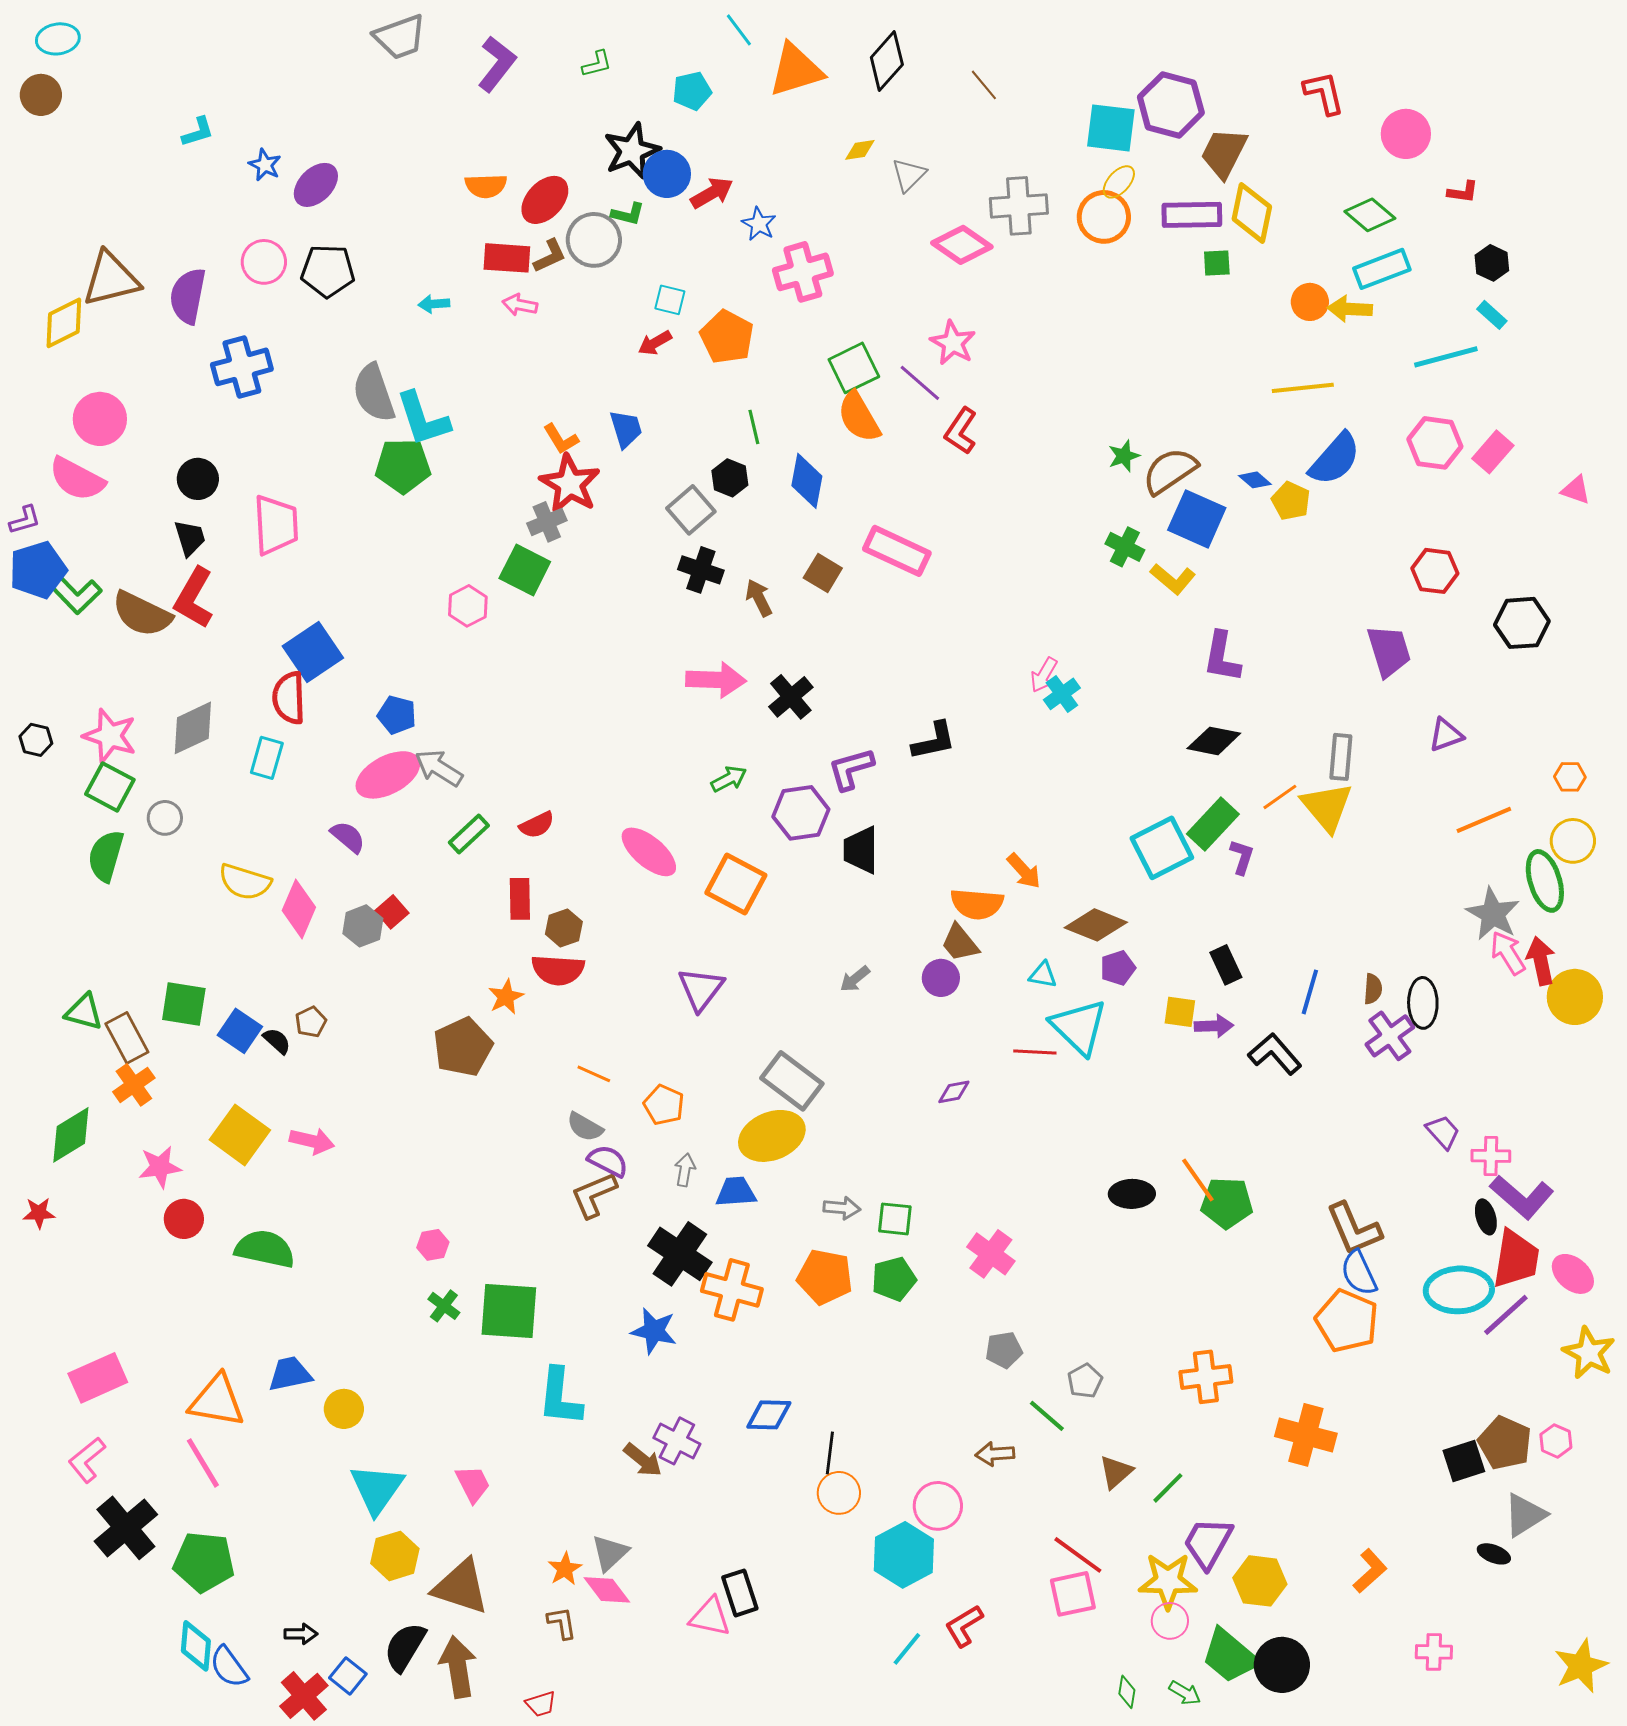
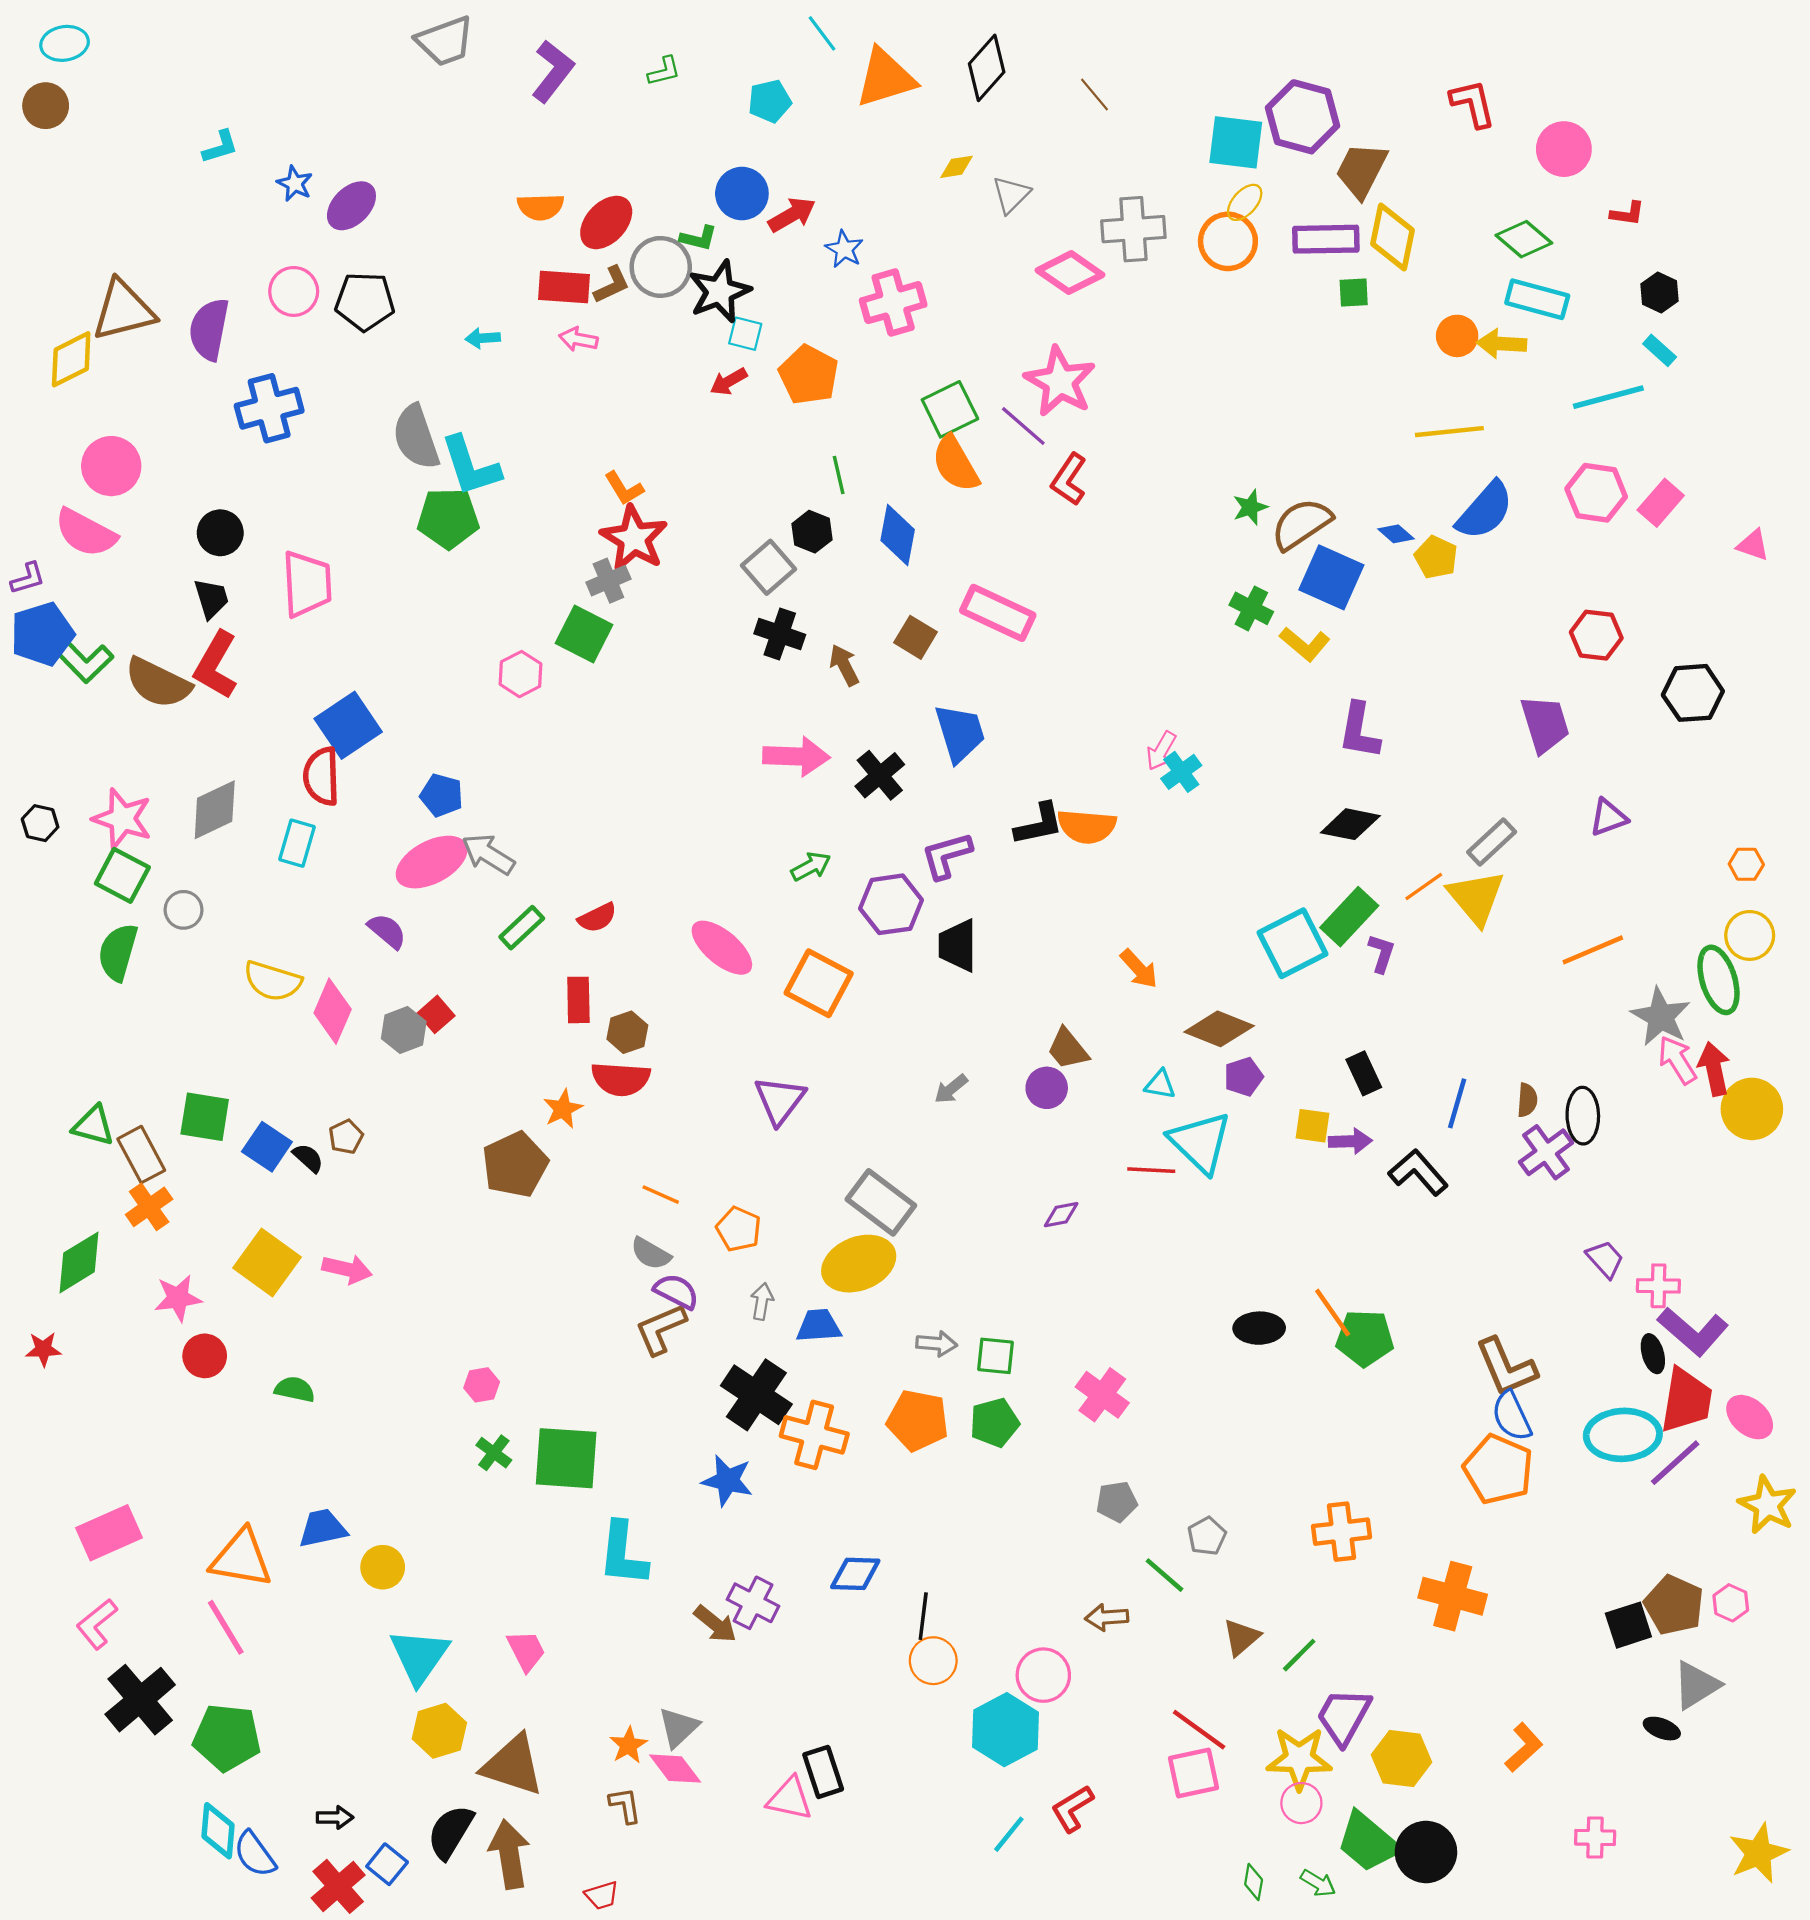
black star: (632, 151) -> (720, 291), moved
cyan rectangle: (1382, 269) -> (1537, 299), turned 36
pink star: (953, 343) -> (1060, 382), size x1.4
blue trapezoid: (626, 429) -> (960, 733), moved, size x1.4
gray rectangle: (1341, 757) -> (1492, 842), turned 42
orange line: (1484, 820) -> (1593, 950), moved
orange semicircle: (977, 904) -> (1087, 826), moved
green semicircle: (265, 1249) -> (295, 1389), size x0.6

